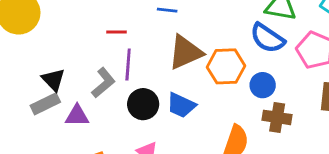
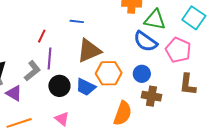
red line: (117, 32) -> (42, 36), turned -64
orange hexagon: (226, 66) -> (109, 73), moved
purple triangle: (77, 116) -> (14, 93), turned 30

